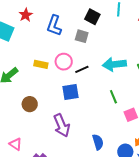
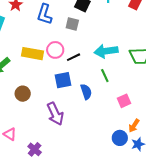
yellow rectangle: (41, 64) -> (33, 54), size x1.5
green line: (113, 97) -> (105, 76), moved
blue semicircle: (98, 142) -> (86, 92), moved

